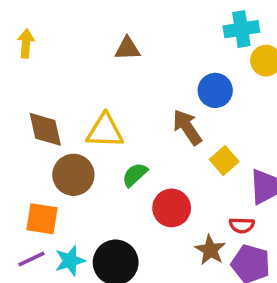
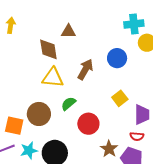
brown arrow: (187, 127) -> (85, 69), moved, turned 60
brown diamond: (45, 129) -> (48, 49), moved
brown circle: (73, 175) -> (39, 114), moved
red semicircle: (242, 225) -> (137, 136), moved

